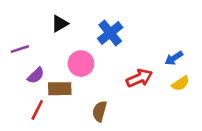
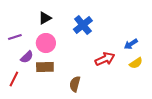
pink circle: (81, 64) -> (46, 43), moved
red line: (37, 110) -> (14, 79), moved

